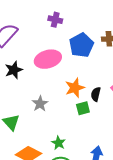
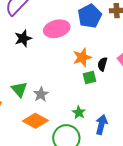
gray star: (40, 104) -> (41, 94), moved
green star: (59, 143) -> (79, 112), moved

